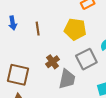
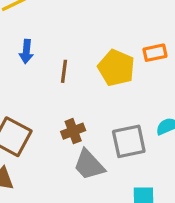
yellow pentagon: (75, 29) -> (116, 68), moved
gray trapezoid: (67, 79) -> (89, 165), turned 110

